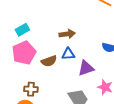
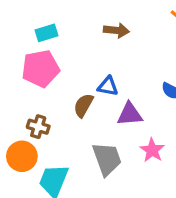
brown arrow: (67, 34) -> (116, 30), moved
brown semicircle: (49, 61) -> (83, 105), moved, turned 126

